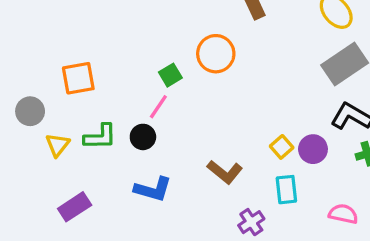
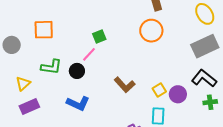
orange circle: (216, 54) -> (151, 31), moved
yellow triangle: (58, 145) -> (23, 84), moved
brown L-shape: (225, 172) -> (125, 85), moved

